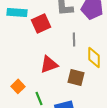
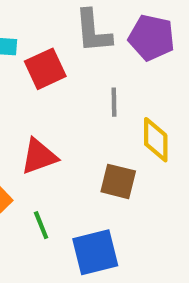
red triangle: (49, 64) -> (39, 156), moved

